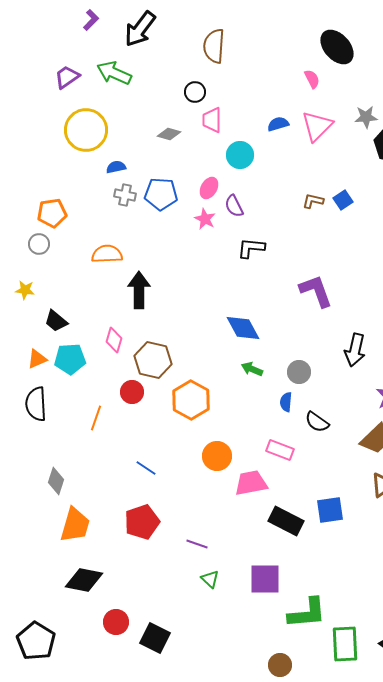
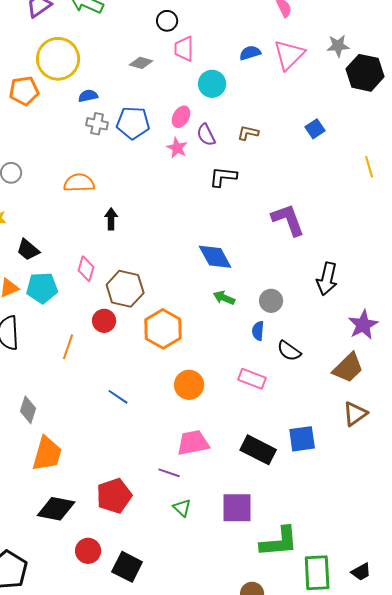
brown L-shape: (313, 201) -> (248, 133), moved
orange pentagon: (52, 213) -> (24, 91), moved
black arrow: (139, 290) -> (111, 219), size x0.6
pink trapezoid: (251, 483) -> (193, 443), moved
red pentagon: (142, 522) -> (114, 496), moved

